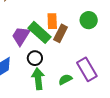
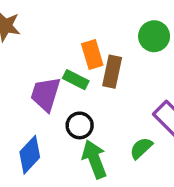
green rectangle: (39, 32) -> (76, 80), size x0.6

